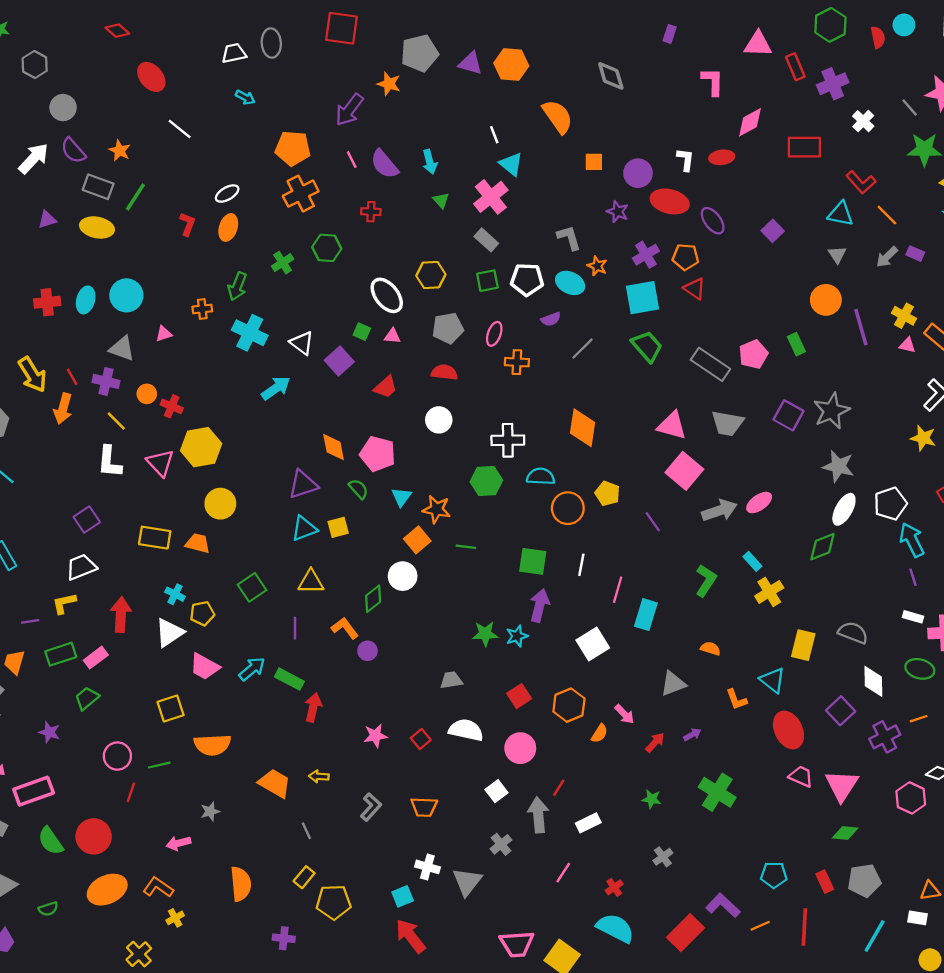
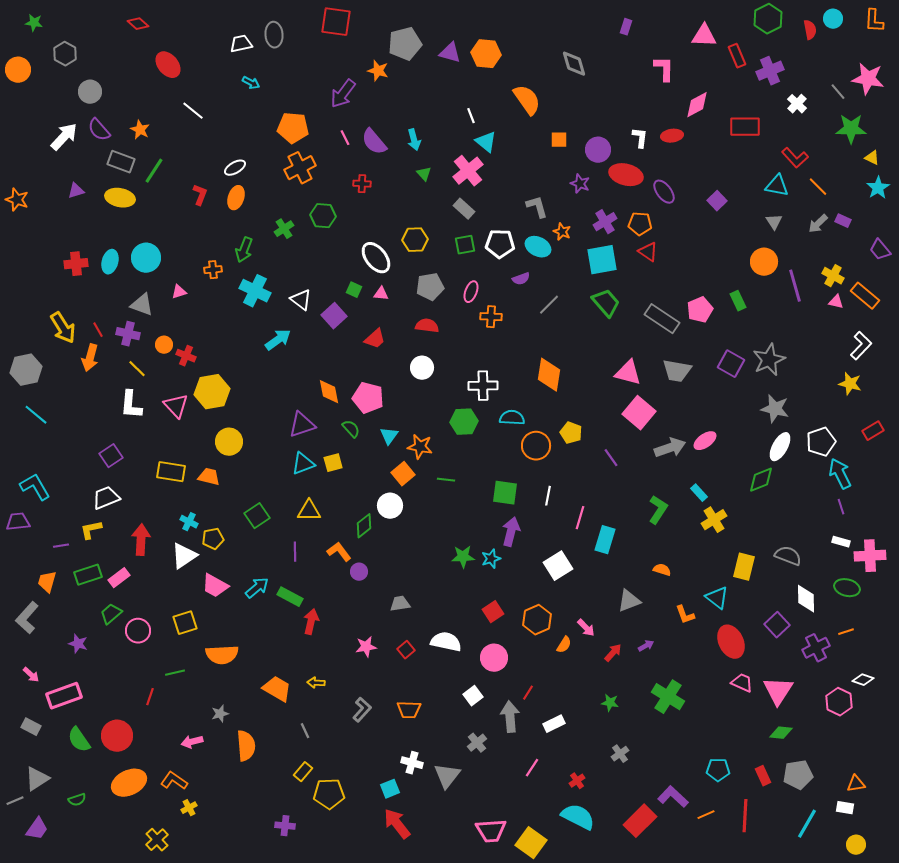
gray trapezoid: (451, 680) -> (400, 604), moved
pink circle: (117, 756) -> (138, 631), moved
orange semicircle: (241, 884) -> (246, 746), moved

